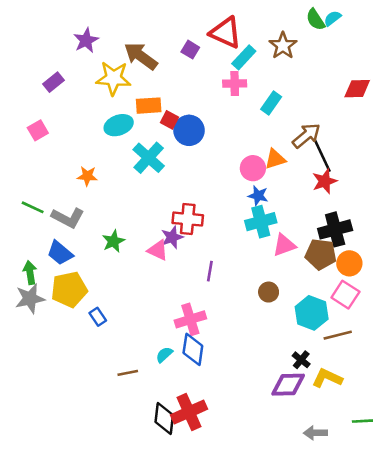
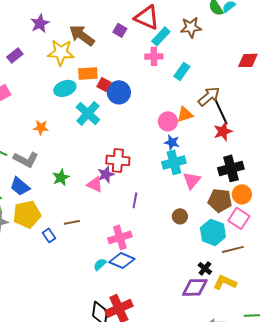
brown star: (283, 46) -> (191, 27), turned 30
pink triangle: (284, 245) -> (192, 180), turned -30
brown pentagon: (321, 254) -> (220, 200), moved
blue diamond: (193, 349) -> (122, 260), turned -75
brown line: (128, 373) -> (72, 222), moved

